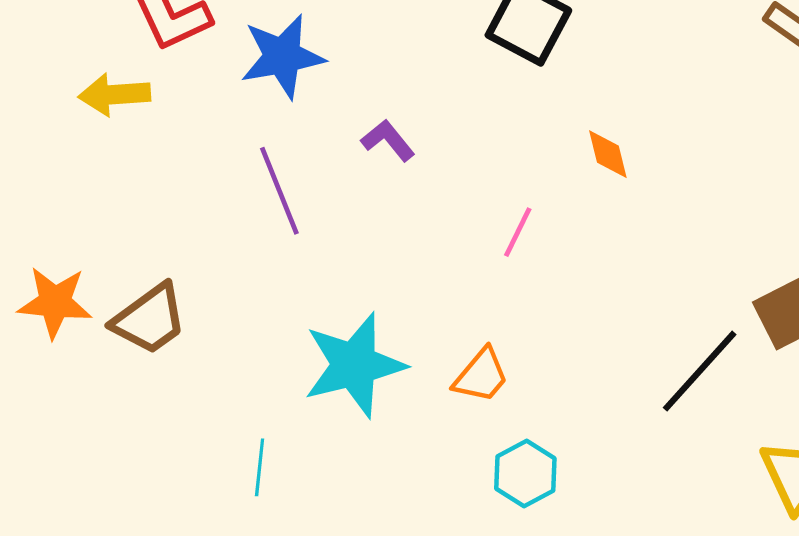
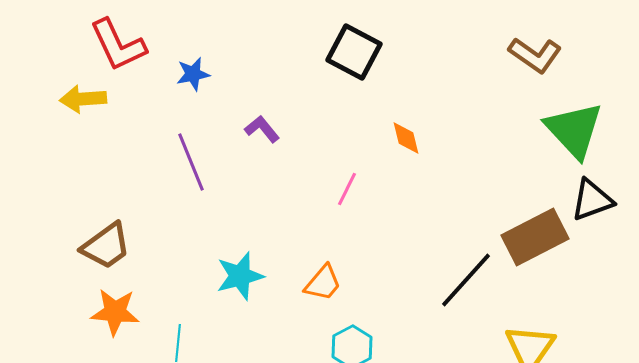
blue star: (282, 56) -> (193, 74), size x0.6
orange star: (55, 302) -> (115, 312), moved
cyan star: (354, 365) -> (240, 276), size x0.7

